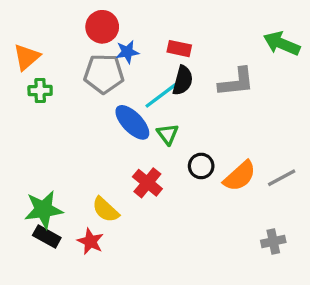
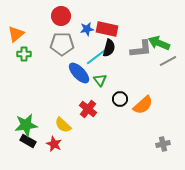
green arrow: (282, 44) -> (159, 43), moved
red rectangle: (179, 49) -> (107, 29), size x1.5
blue star: (127, 52) -> (87, 29), moved
gray line: (282, 178) -> (168, 61), moved

